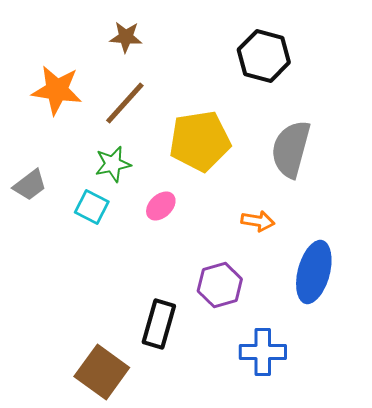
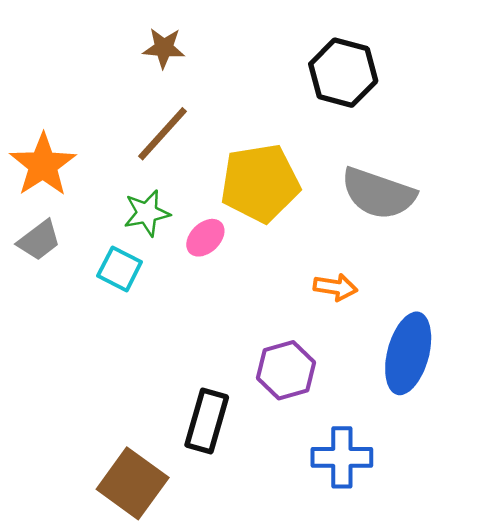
orange star: (57, 90) -> (43, 165), moved, turned 30
gray semicircle: (291, 149) -> (378, 194), turned -86
pink ellipse: (161, 206) -> (205, 238), moved

